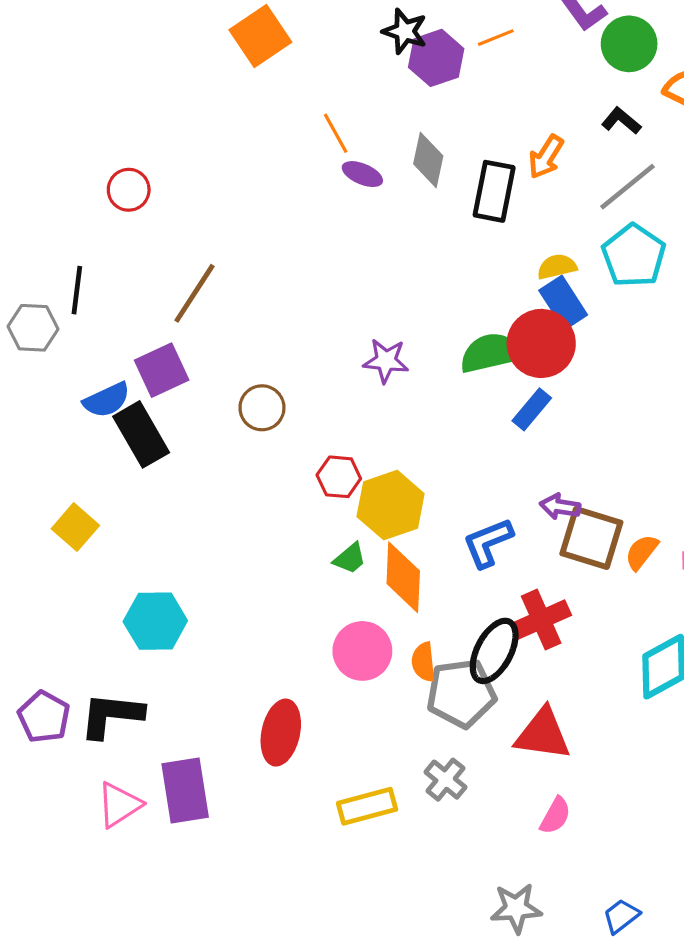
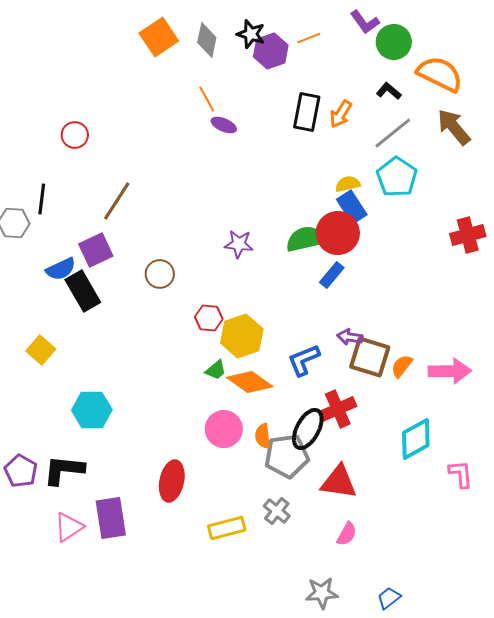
gray diamond: (428, 160) -> (207, 40), moved
black rectangle: (494, 191) -> (307, 112), moved
orange diamond: (403, 577) -> (250, 382), turned -57

